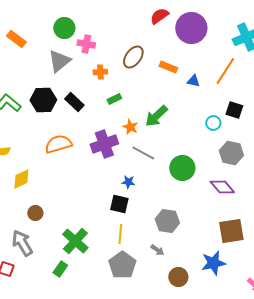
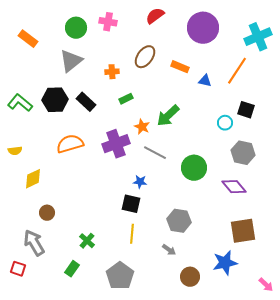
red semicircle: (159, 16) -> (155, 16), moved
pink cross: (86, 44) -> (108, 22), moved
green cross: (75, 241) -> (87, 241), size x0.6
gray pentagon: (122, 265) -> (120, 276), moved

